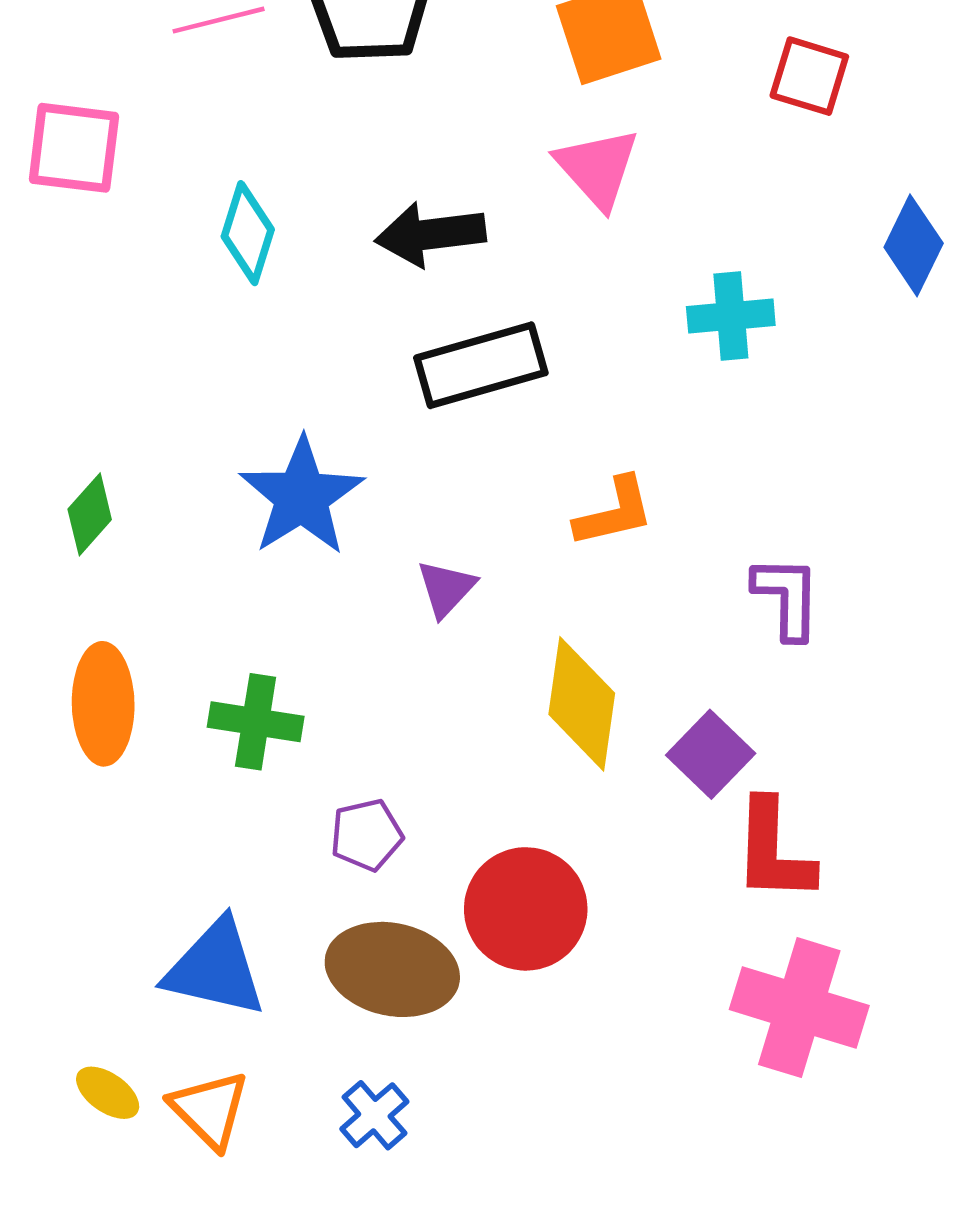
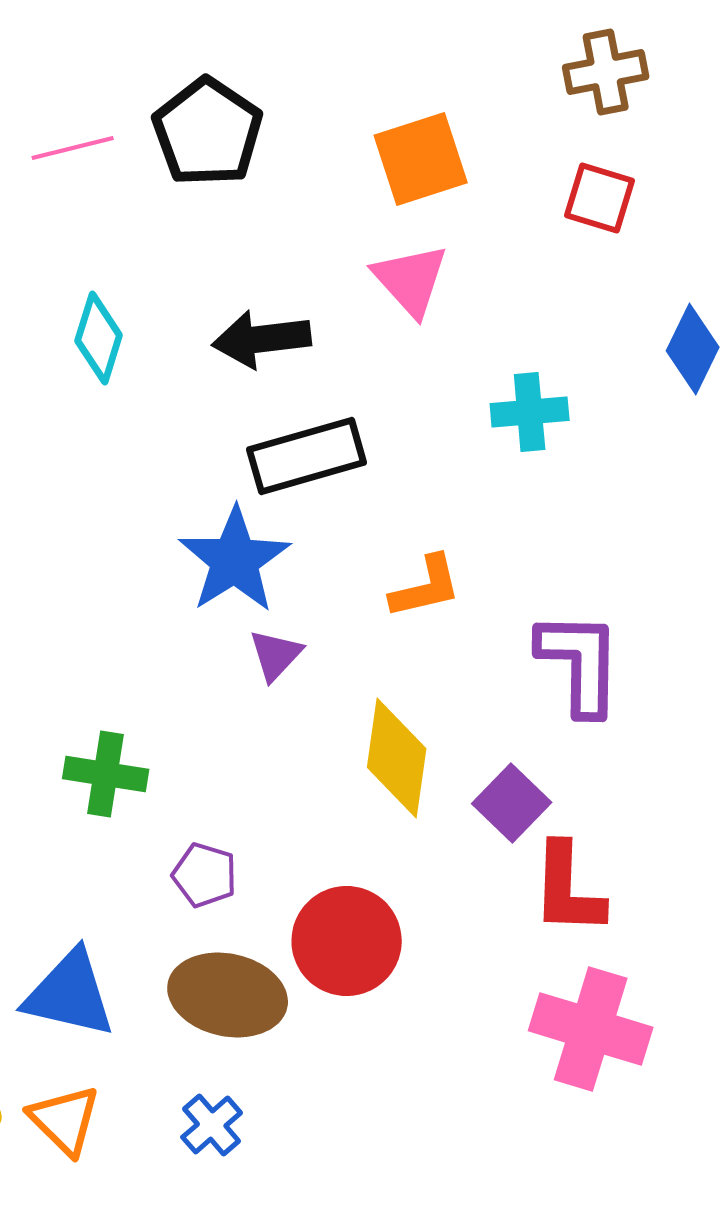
blue star: (302, 496) -> (235, 560), moved
purple L-shape: (787, 597) -> (580, 663), size x1.4
purple pentagon: (367, 835) -> (205, 875), turned 30

